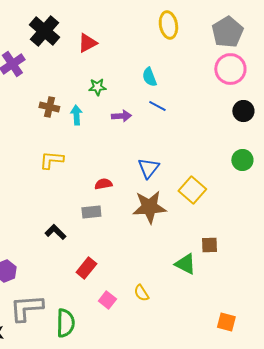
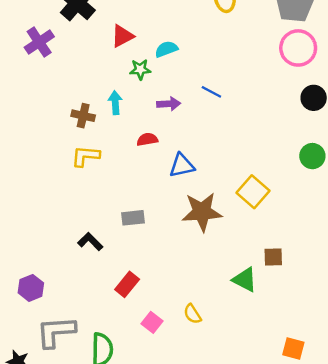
red triangle: (87, 43) -> (122, 36), moved
cyan semicircle: (149, 77) -> (166, 49), moved, turned 90
brown cross: (49, 107) -> (83, 116), moved
blue triangle: (148, 168) -> (182, 166), moved, turned 40
red semicircle: (103, 184) -> (147, 139), moved

